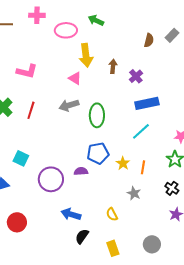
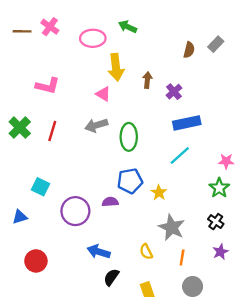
pink cross: (37, 15) -> (50, 27), moved, turned 35
orange line: (143, 167) -> (182, 257), moved
gray star: (134, 193) -> (172, 227), size x1.6

